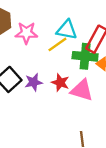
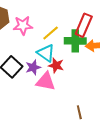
cyan triangle: (67, 30) -> (46, 53), moved, turned 30
pink triangle: (82, 90) -> (46, 81), moved

